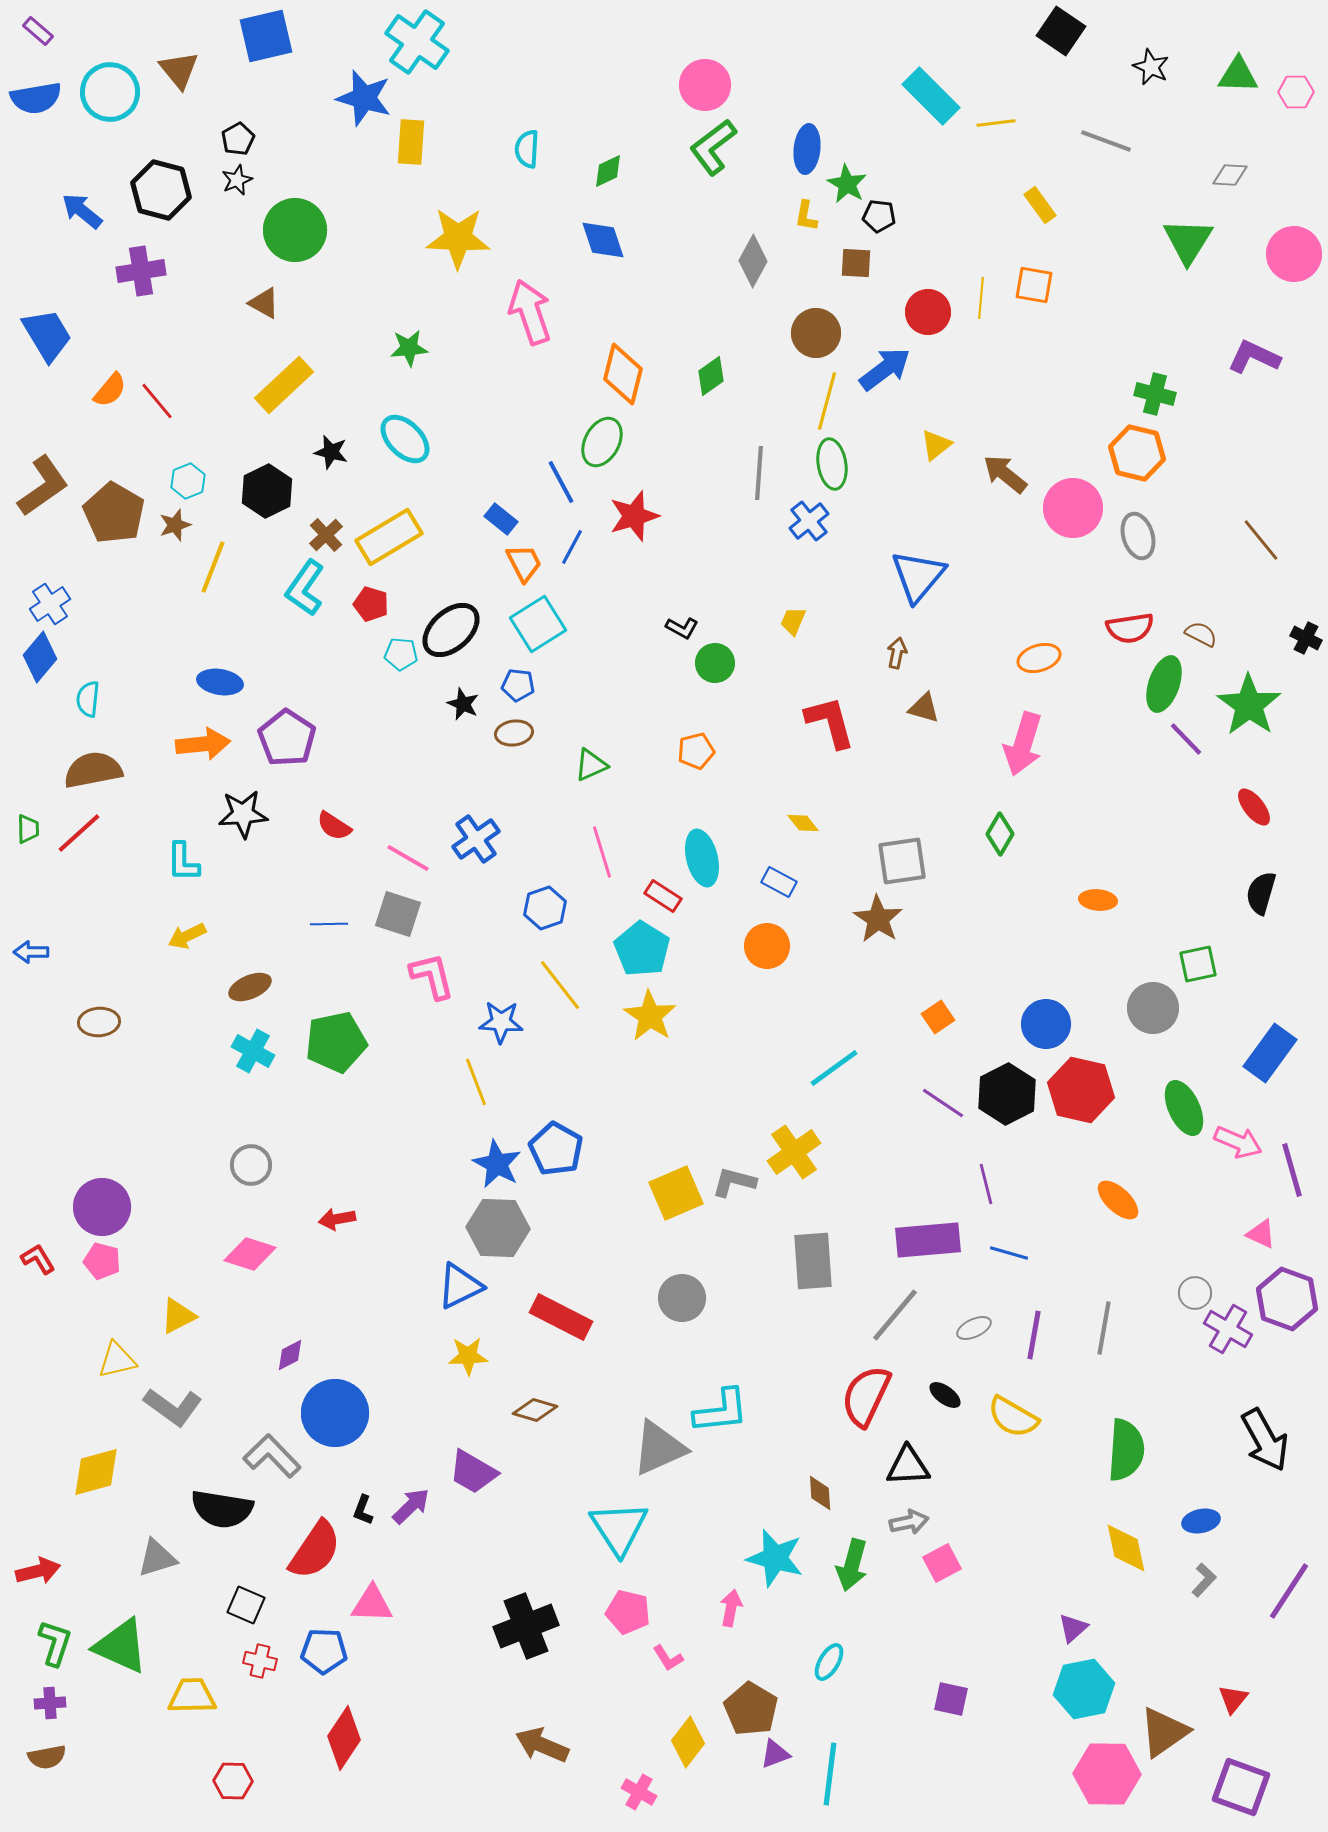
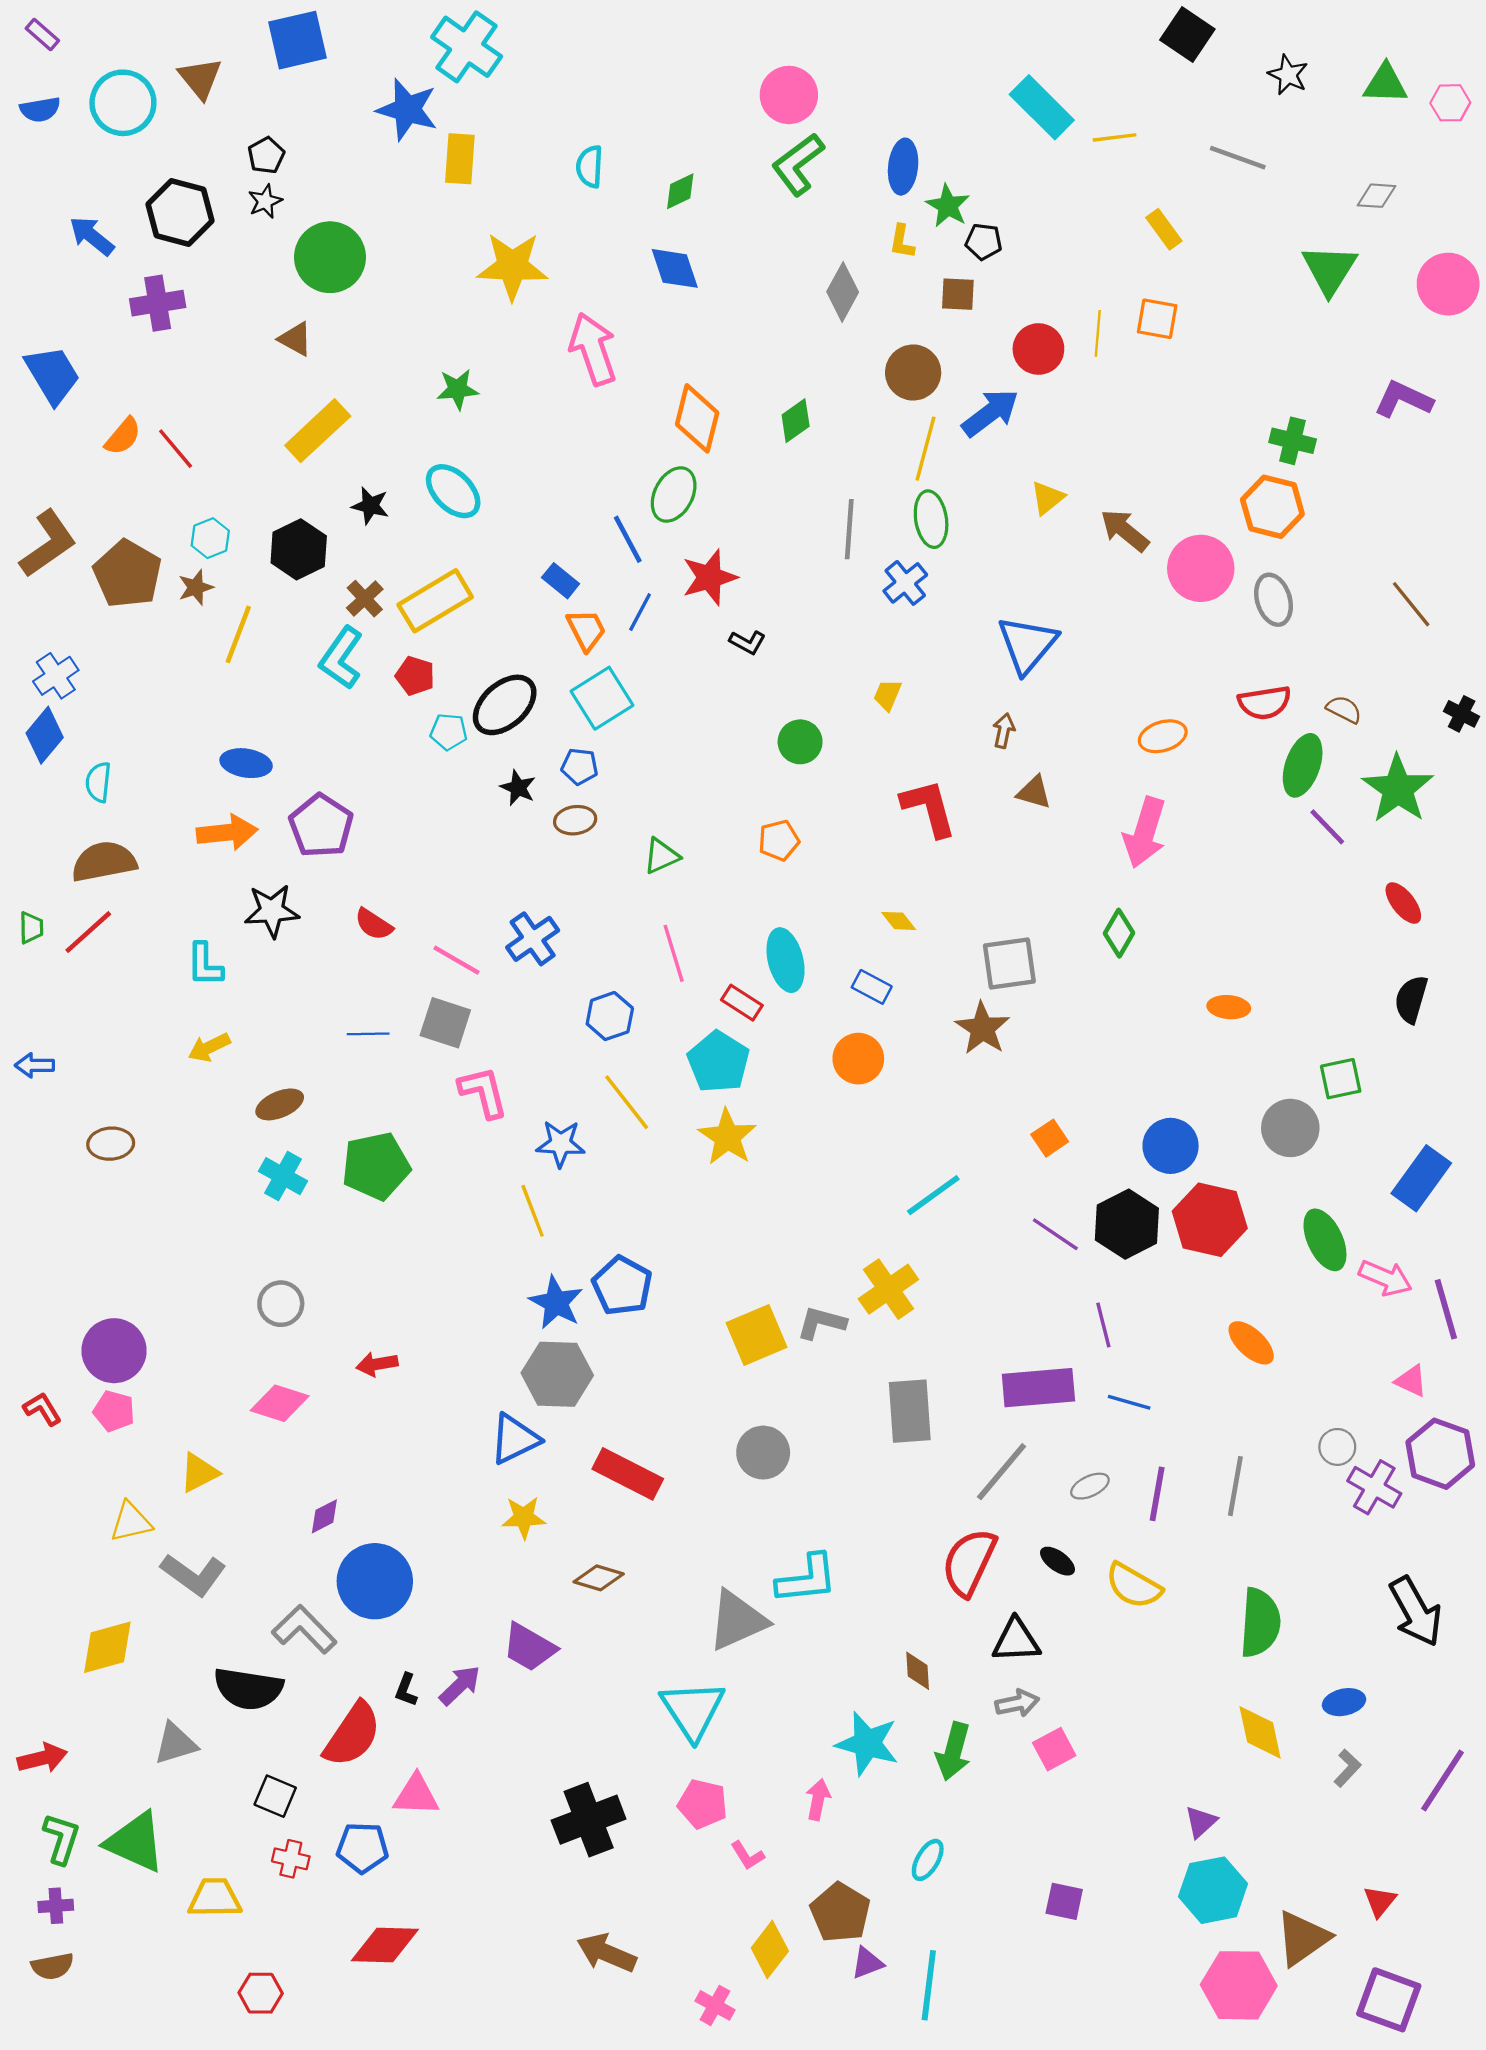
blue semicircle: (36, 98) -> (40, 109), size x0.7
black L-shape: (682, 628) -> (747, 642), moved
red diamond: (344, 1738) -> (385, 1945), turned 58

